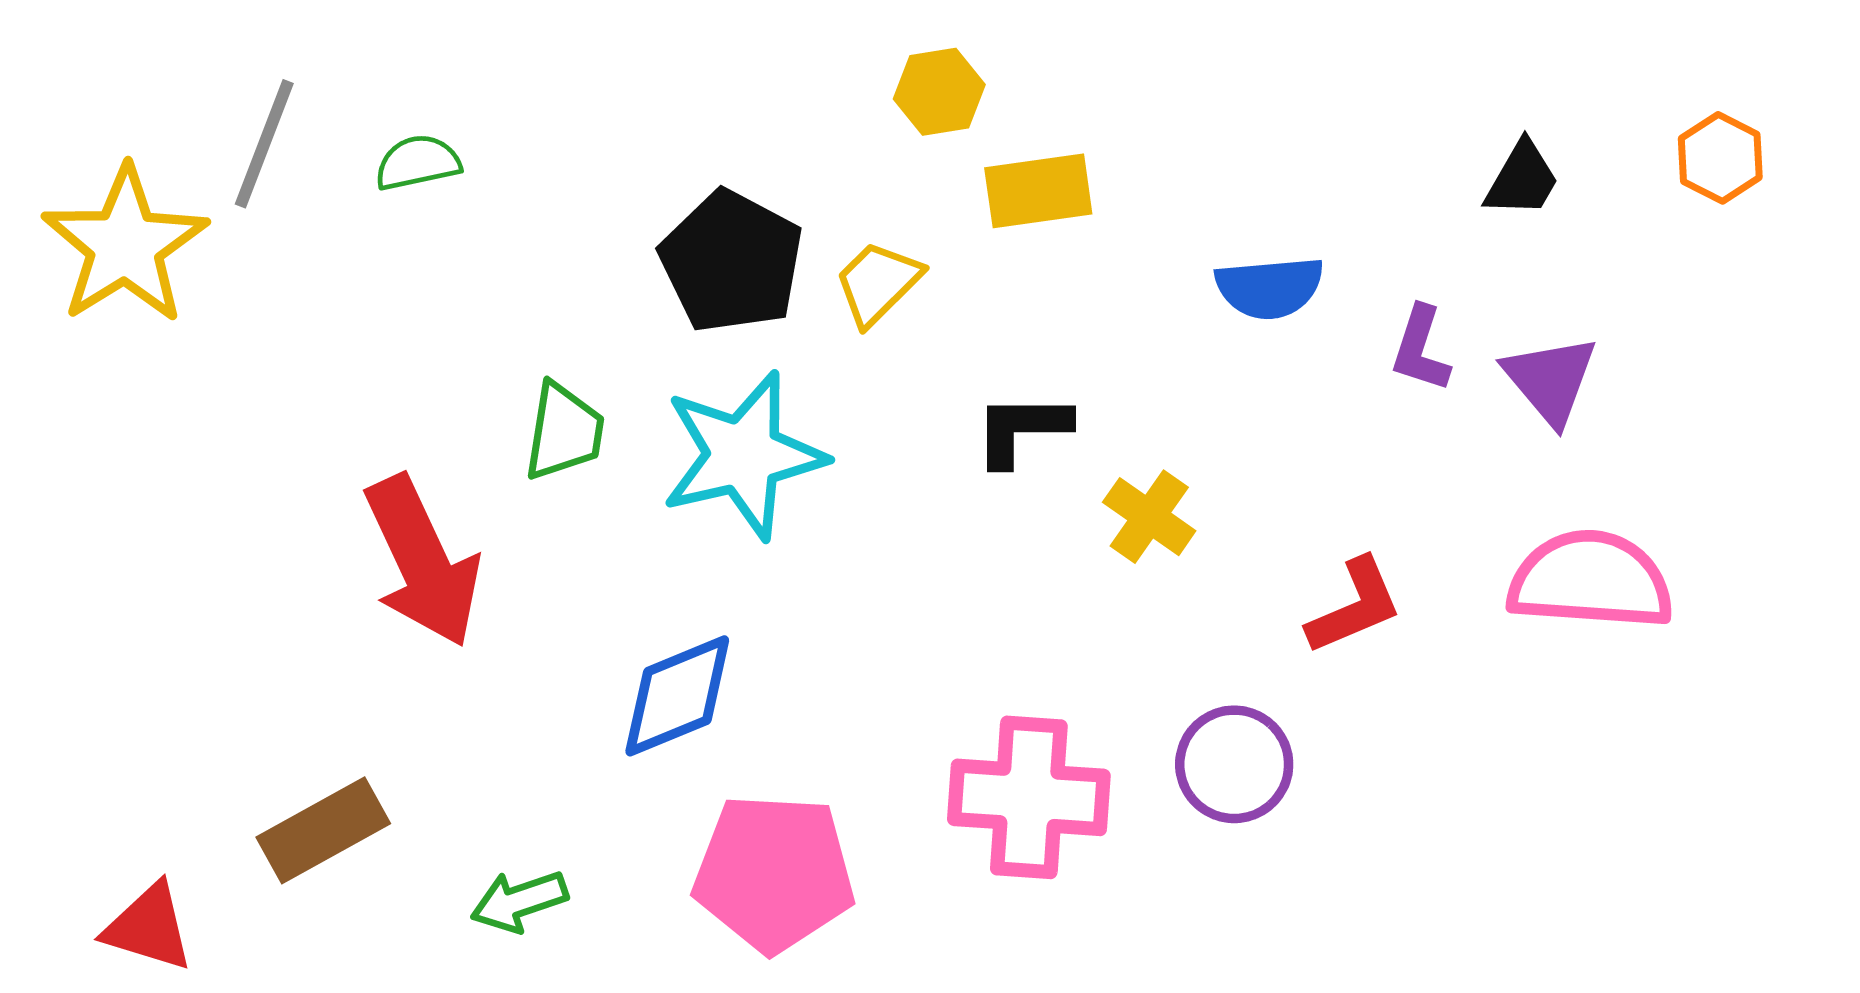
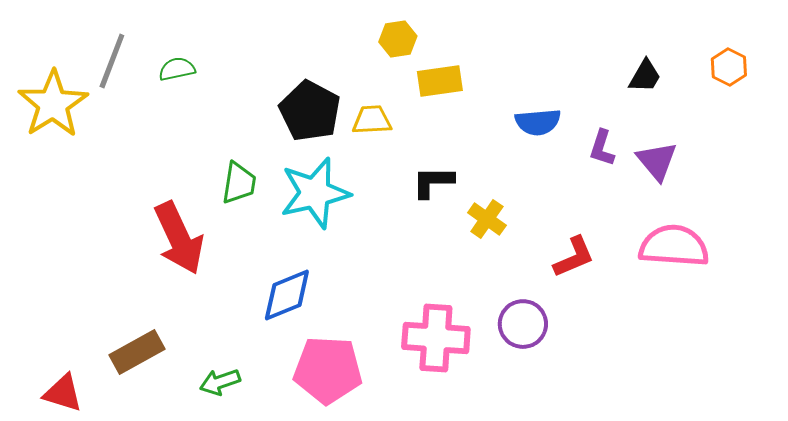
yellow trapezoid: (878, 283) -> (372, 120), turned 42

